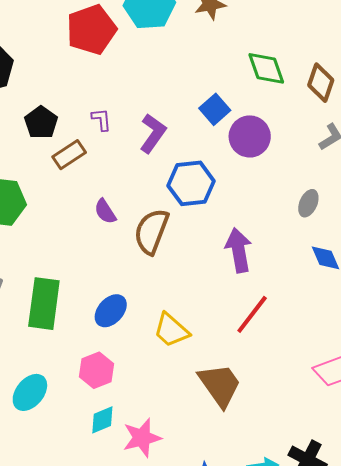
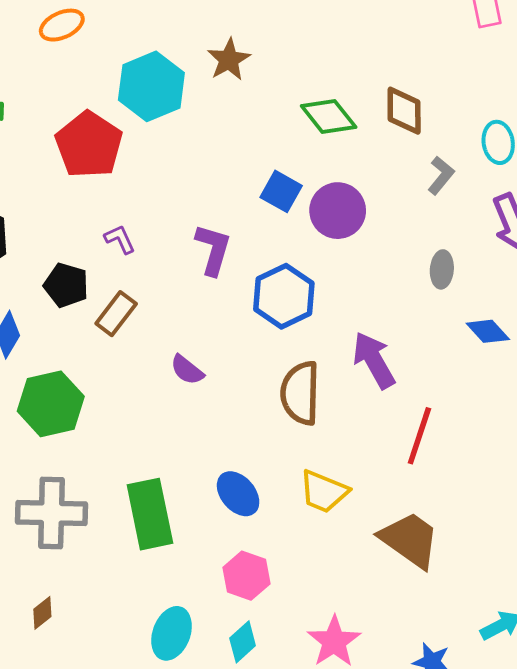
purple L-shape: (101, 120) -> (120, 239), moved
brown semicircle: (151, 231) -> (300, 393), moved
blue ellipse: (111, 311) -> (238, 494), turned -64
cyan diamond: (102, 420) -> (243, 642), moved

